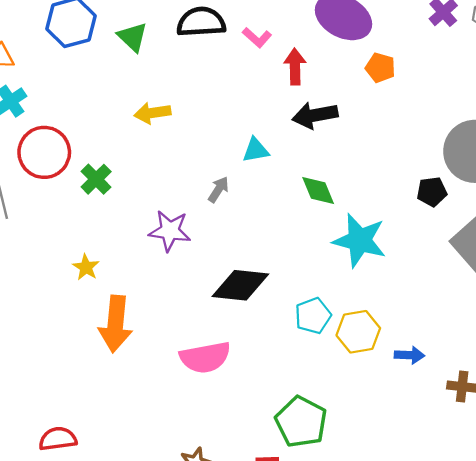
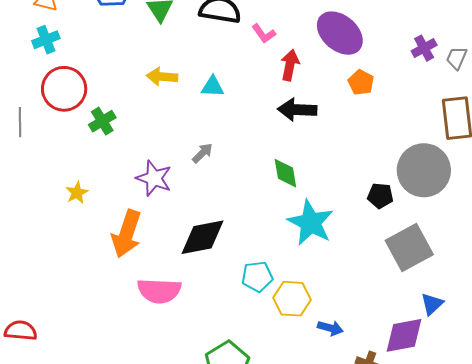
cyan triangle: (256, 150) -> (212, 87), moved
black diamond: (240, 285) -> (202, 237), turned -30
orange arrow: (116, 324) -> (127, 234), moved

